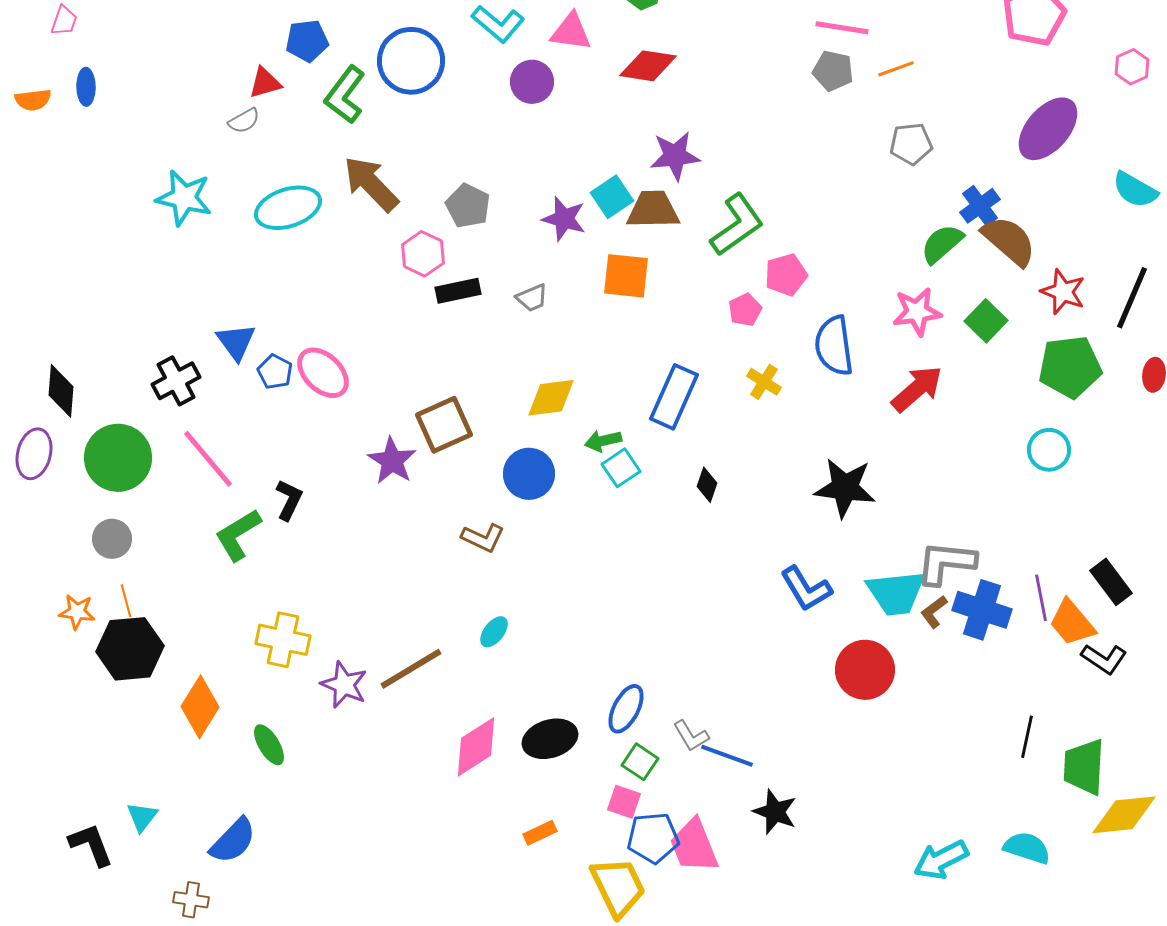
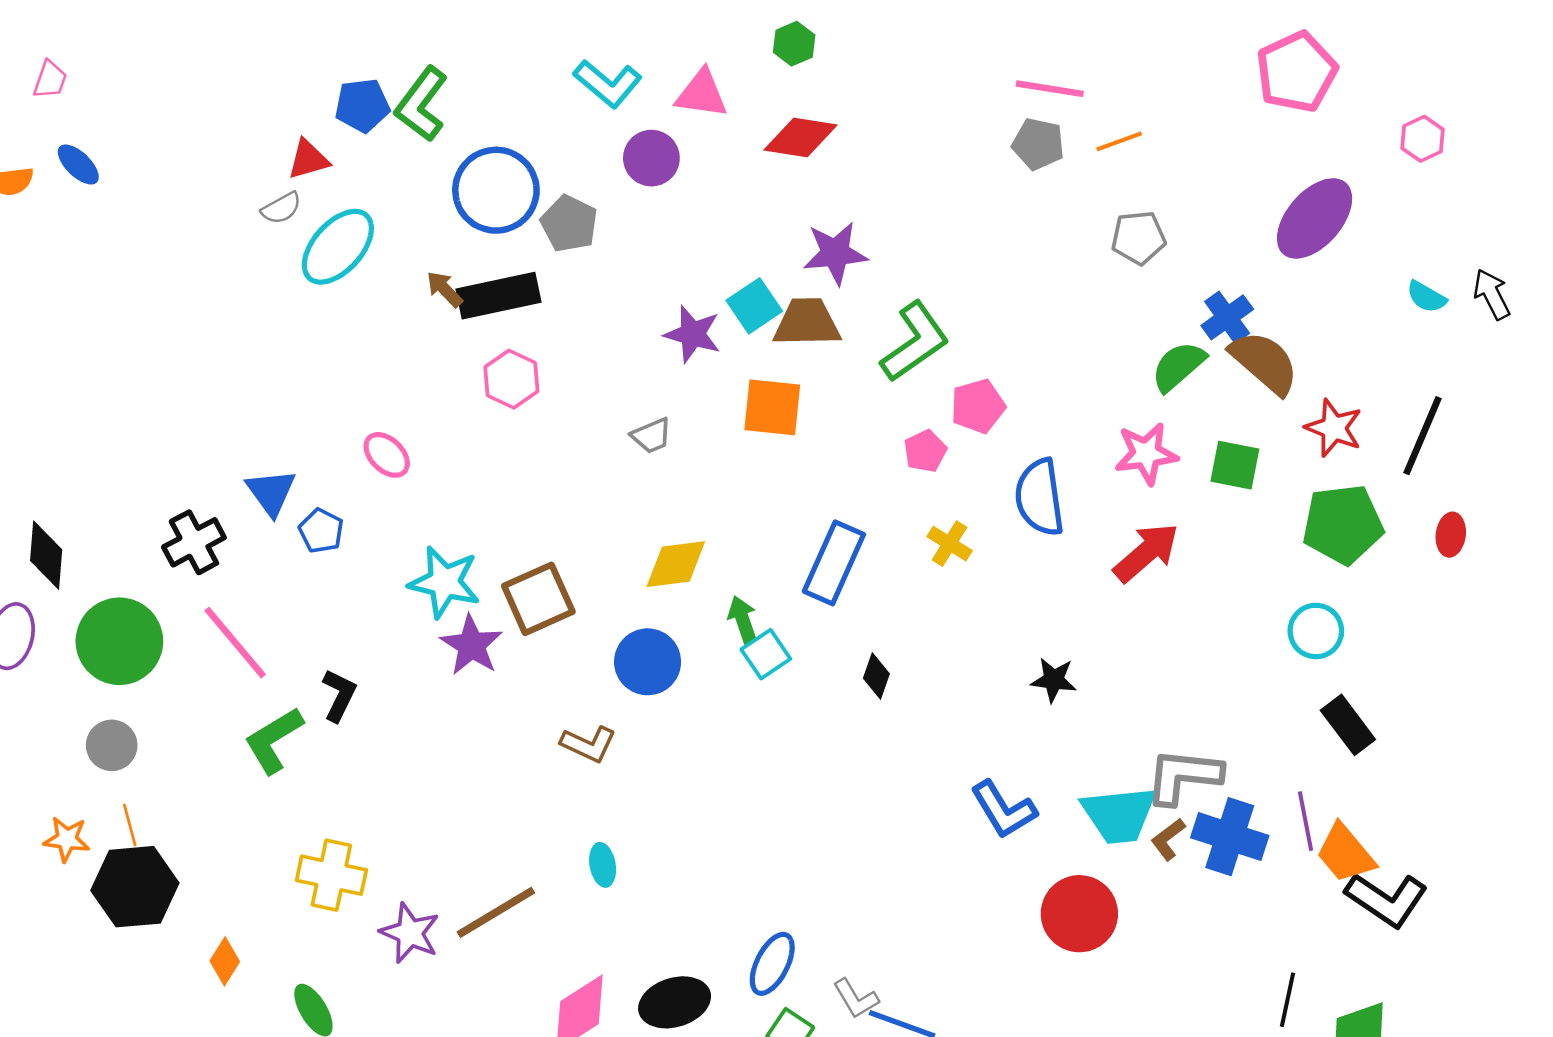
blue circle: (411, 61) -> (496, 190), moved
blue ellipse: (86, 87) -> (78, 164), turned -45
green L-shape: (345, 95) -> (421, 104), moved
brown arrow: (371, 184) -> (445, 289), size x0.5
cyan semicircle: (1135, 190) -> (1426, 297), size x0.7
cyan star: (184, 198) -> (445, 582), moved
gray pentagon: (468, 206) -> (569, 224), moved
cyan ellipse: (288, 208) -> (338, 247), moved, turned -30
black rectangle: (458, 291) -> (499, 296), moved, size x1.4
green square: (986, 321) -> (1235, 465), turned -33
pink ellipse: (323, 373) -> (387, 455), moved, size x0.7
green arrow: (603, 441) -> (743, 619), turned 84
black star: (845, 488) -> (1054, 680), size x0.6
black rectangle: (1111, 582) -> (1348, 725), moved
cyan ellipse: (494, 632) -> (603, 865), turned -48
black L-shape: (1104, 659) -> (1387, 900), size x1.4
orange diamond: (200, 707) -> (225, 961), size x0.6

